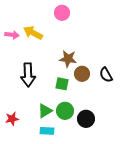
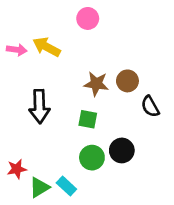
brown circle: (82, 74) -> (127, 81), moved
green triangle: (45, 111) -> (39, 187), moved
black circle: (86, 119) -> (122, 150), moved
cyan rectangle: (47, 131) -> (66, 186), turned 40

